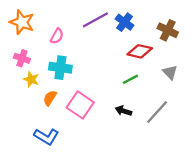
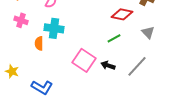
yellow star: (31, 79) -> (12, 71), moved
orange semicircle: (50, 98) -> (39, 43), moved, turned -32
pink square: (80, 105) -> (84, 60), moved

